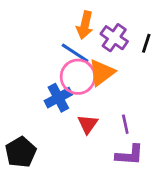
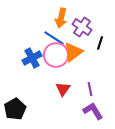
black line: (146, 43) -> (100, 43), moved
blue cross: (58, 98) -> (32, 58), moved
purple L-shape: (130, 155) -> (93, 111), turned -125

